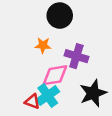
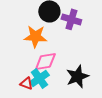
orange star: (43, 45) -> (35, 36), size x1.6
purple cross: (76, 56) -> (71, 19), moved

